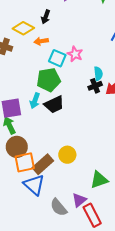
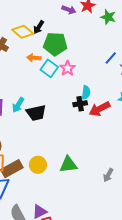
black arrow: (46, 17) -> (39, 27), moved
orange arrow: (41, 41) -> (34, 58), moved
green pentagon: (49, 80) -> (55, 44), moved
green triangle: (99, 180) -> (68, 165), moved

